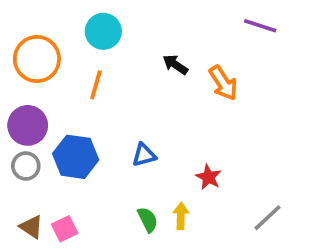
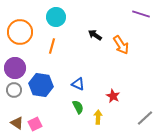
blue triangle: (144, 155) -> (78, 84), turned 40
green semicircle: (148, 220) -> (78, 107), moved

